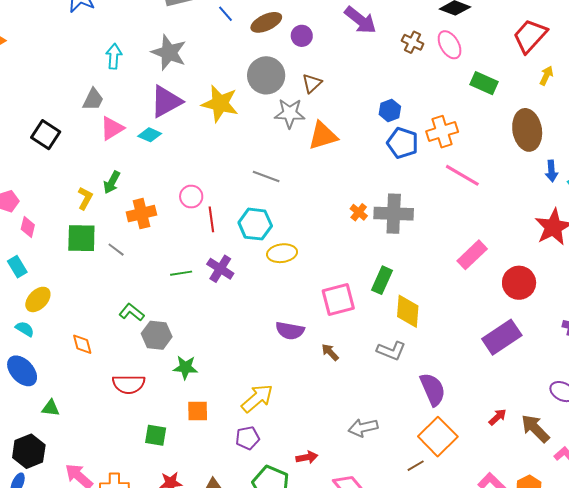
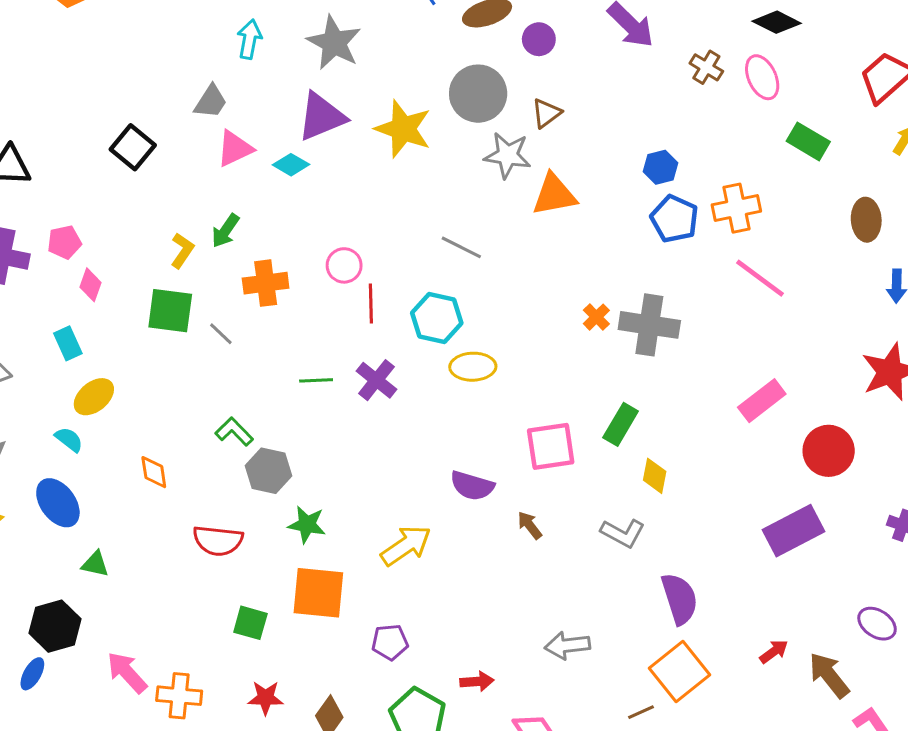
brown ellipse: (527, 130) -> (866, 220), size x0.7
yellow diamond: (408, 311) -> (655, 476), size x0.7
yellow arrow: (257, 398) -> (406, 545), moved
orange square: (198, 411) -> (318, 593), size x1.6

